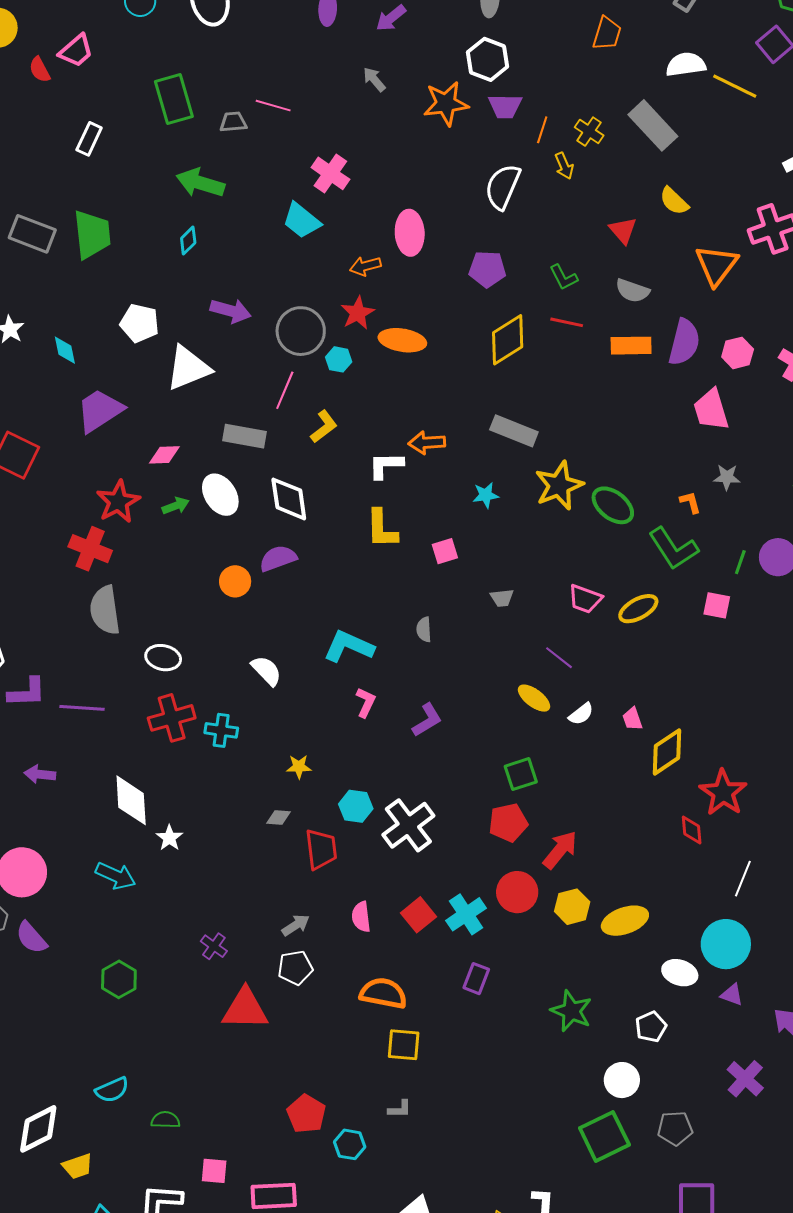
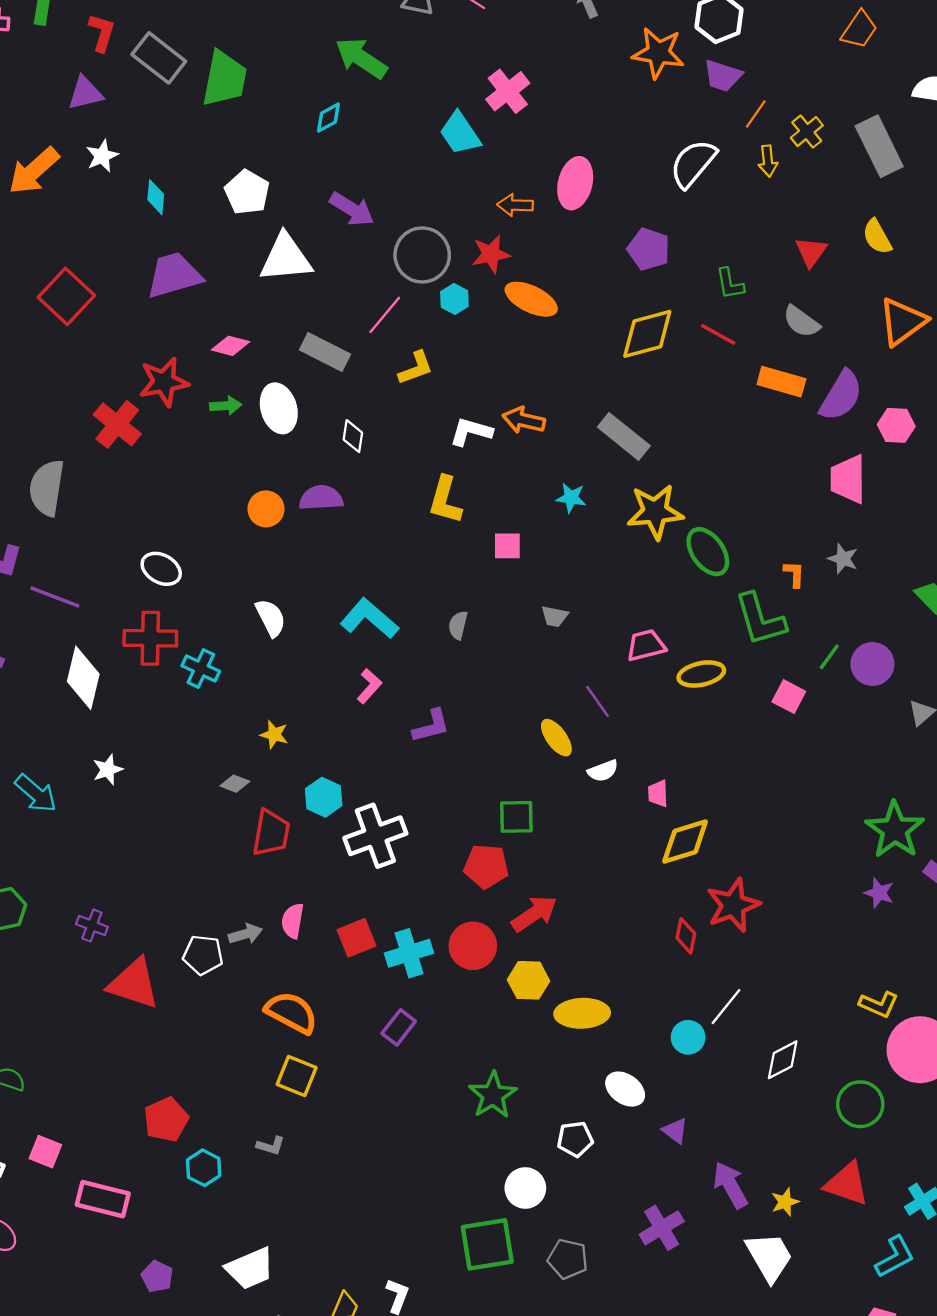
white diamond: (289, 499) -> (353, 436), size x0.6
pink trapezoid: (585, 599) -> (646, 645), turned 129
gray semicircle: (105, 610) -> (47, 488), moved
white diamond: (131, 800) -> (83, 678), moved
gray arrow: (296, 925) -> (245, 934), moved
cyan circle: (726, 944) -> (688, 1037), moved, size x0.6
purple cross: (214, 946) -> (92, 926), moved, turned -32

